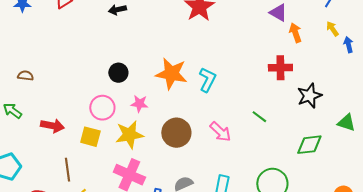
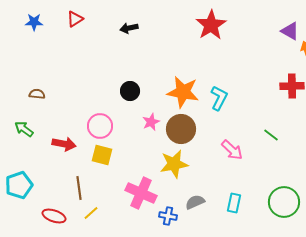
pink star: (139, 104) -> (151, 122), turned -30
pink circle: (102, 108) -> (100, 126), moved
brown circle: (176, 133) -> (181, 129), moved
yellow star: (129, 135) -> (174, 164), moved

